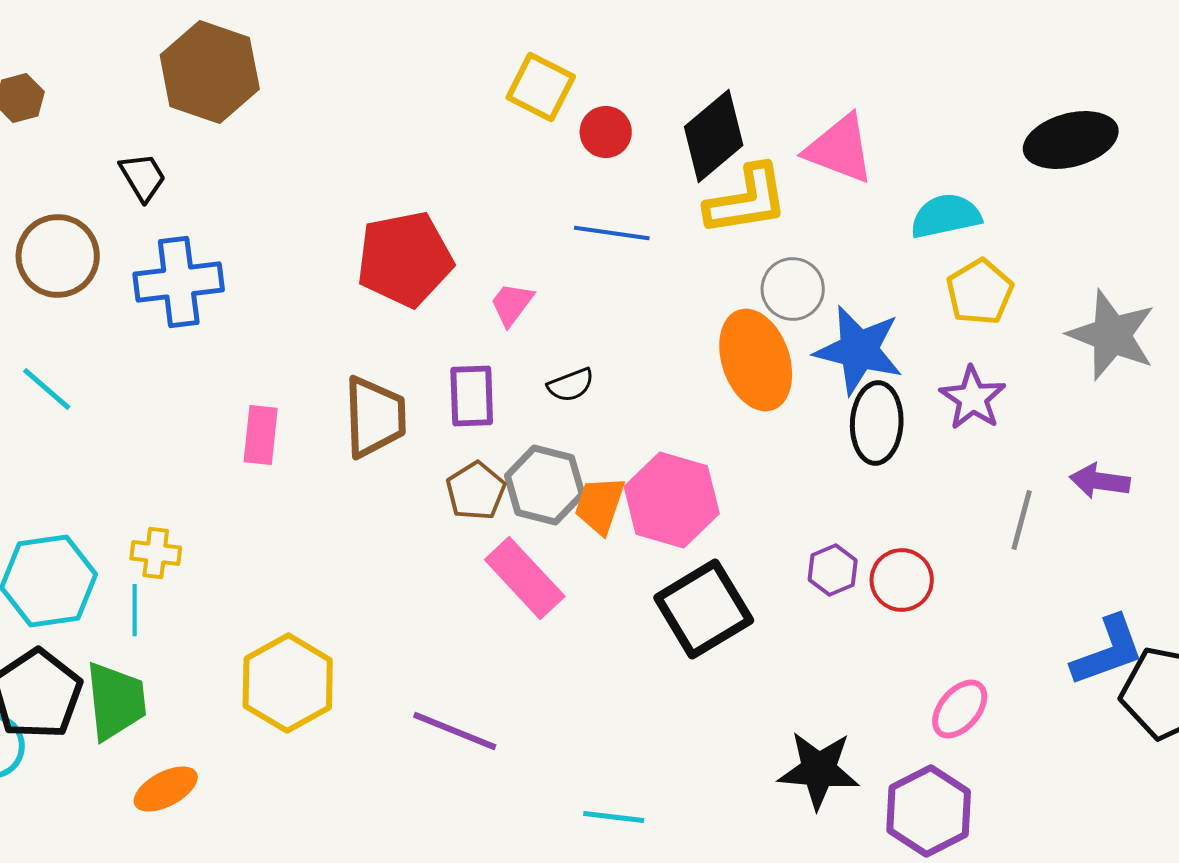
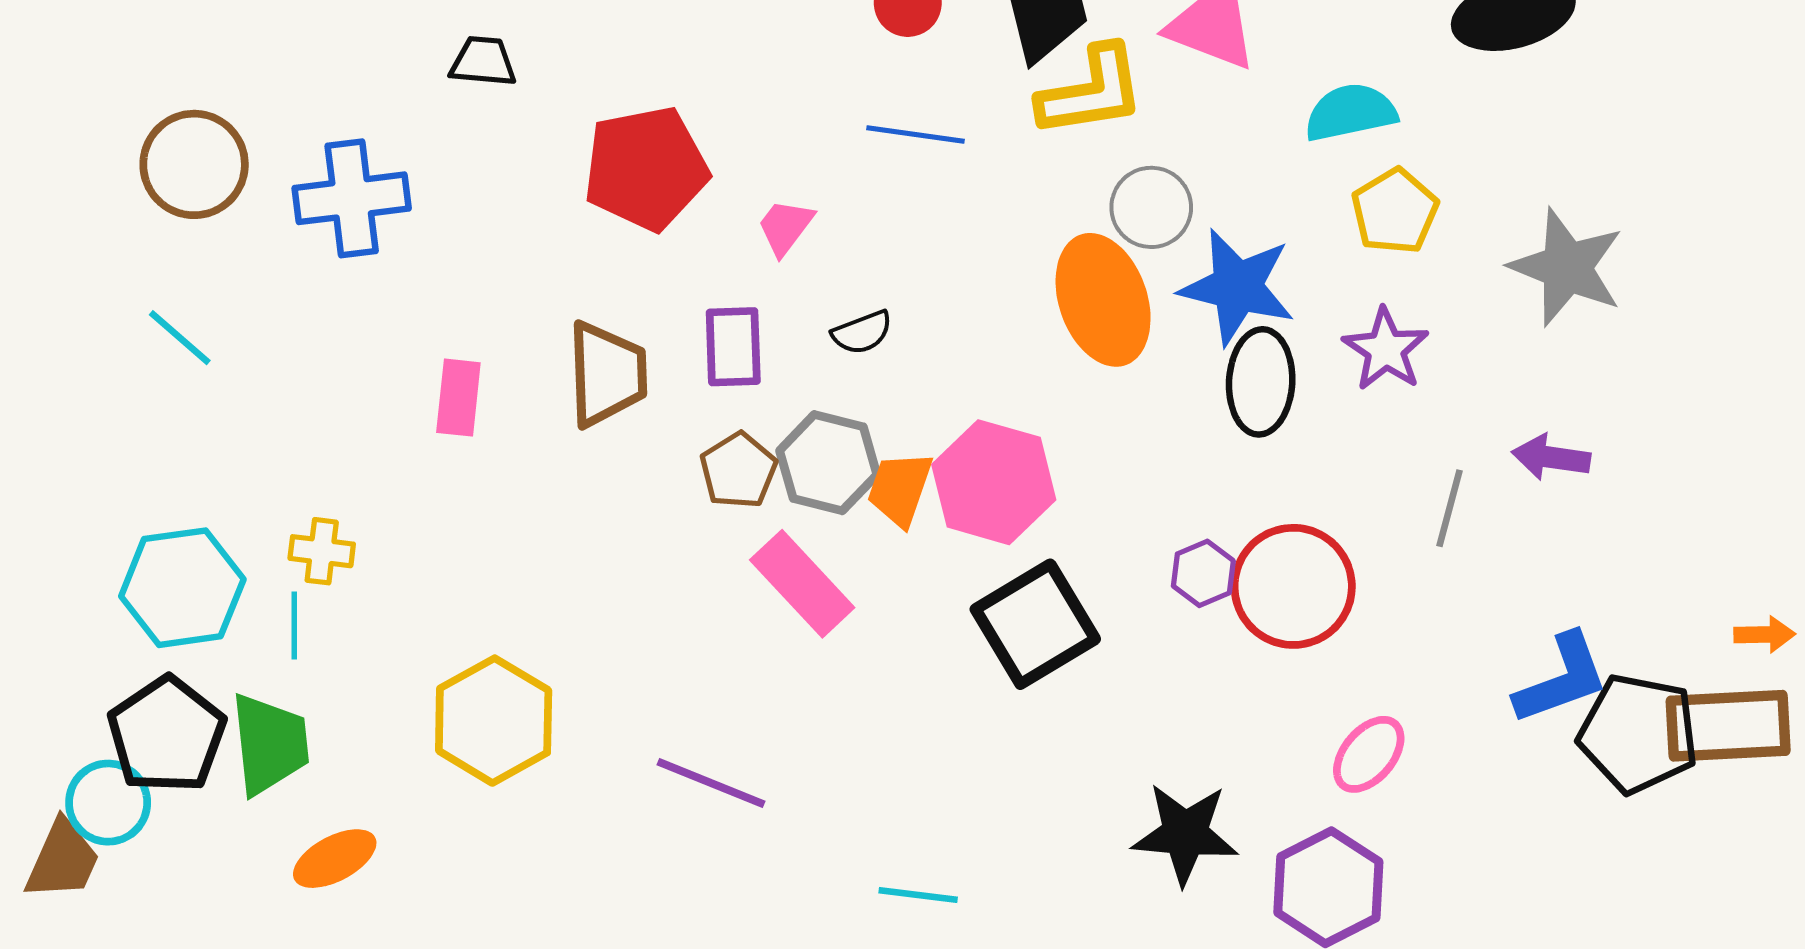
black trapezoid: (143, 177) -> (483, 62), moved, turned -54
red circle: (902, 580) -> (1293, 586), size x1.5

